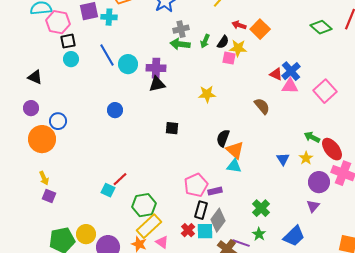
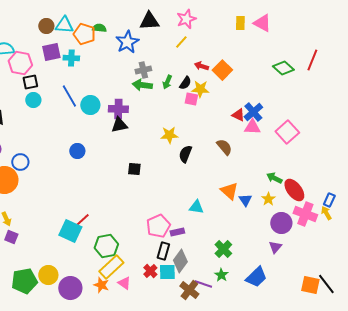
black semicircle: (223, 138) -> (185, 154), moved
orange triangle: (235, 150) -> (229, 191), moved
cyan square: (108, 190) -> (70, 231), size x1.6

